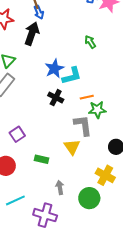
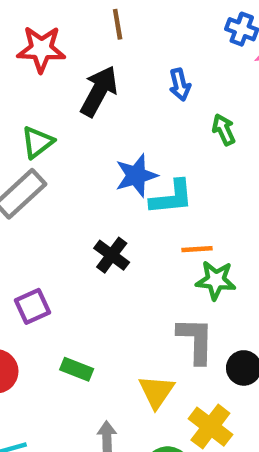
blue arrow: (39, 12) -> (180, 85), moved
black cross: (56, 98) -> (112, 255), moved
gray L-shape: (83, 125) -> (196, 340), moved
yellow triangle: (72, 147) -> (156, 392), moved

